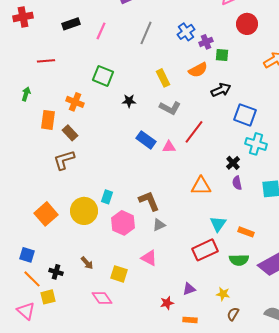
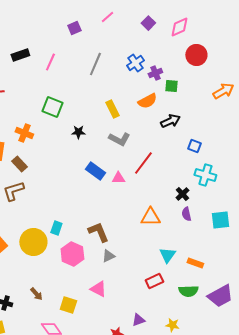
blue square: (245, 115) -> (194, 146), size x0.6
red rectangle: (205, 250) -> (154, 281), size x0.7

